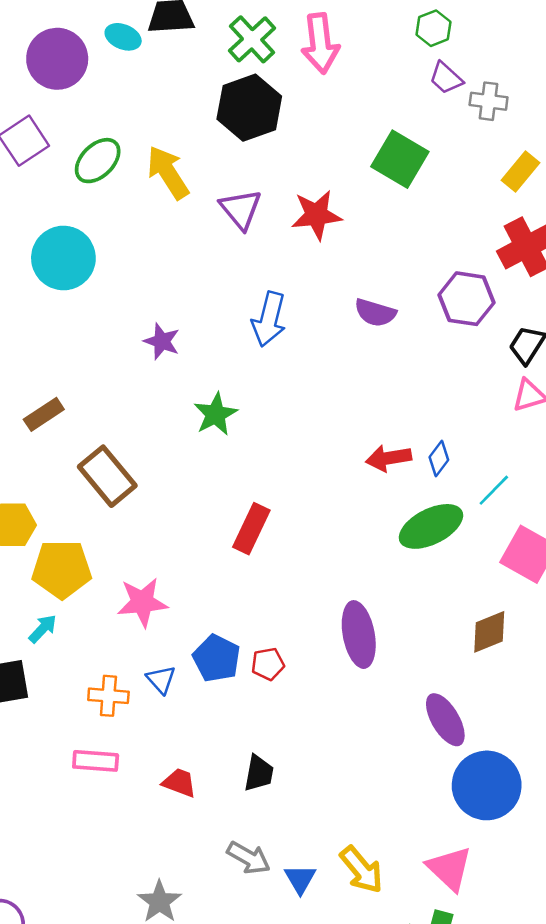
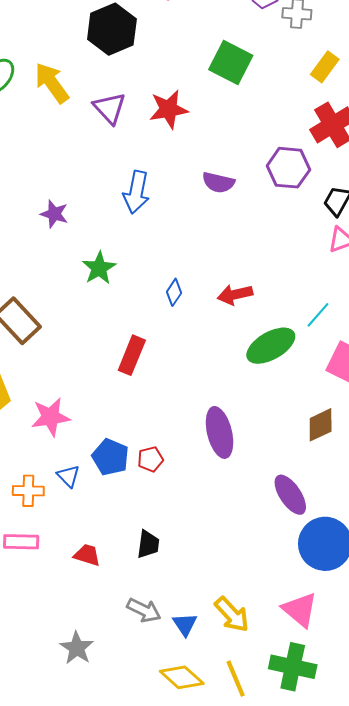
blue diamond: (439, 458) -> (174, 292), moved

